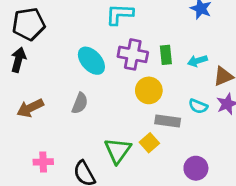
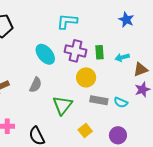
cyan semicircle: (198, 106) -> (121, 102), moved
yellow square: (149, 143) -> (85, 131), moved
green triangle: (118, 151) -> (63, 105), moved

